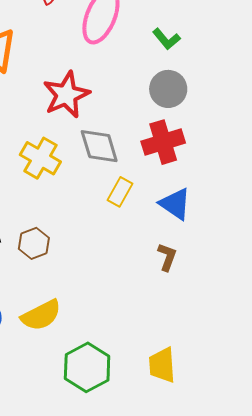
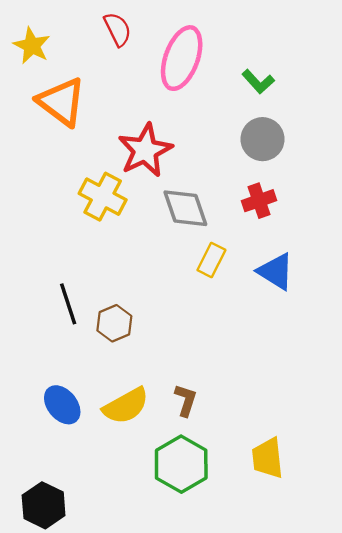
red cross: (163, 142) -> (259, 201), size x0.7
yellow cross: (40, 158) -> (103, 197), moved
brown L-shape: (167, 257) -> (186, 400), moved

